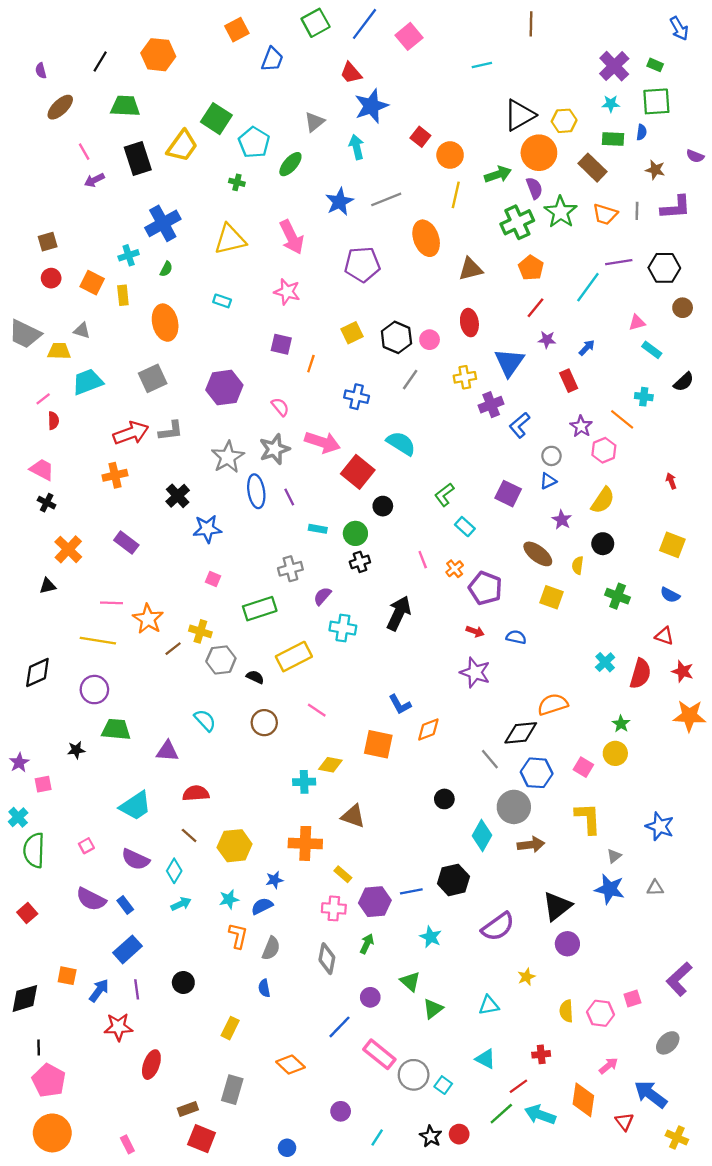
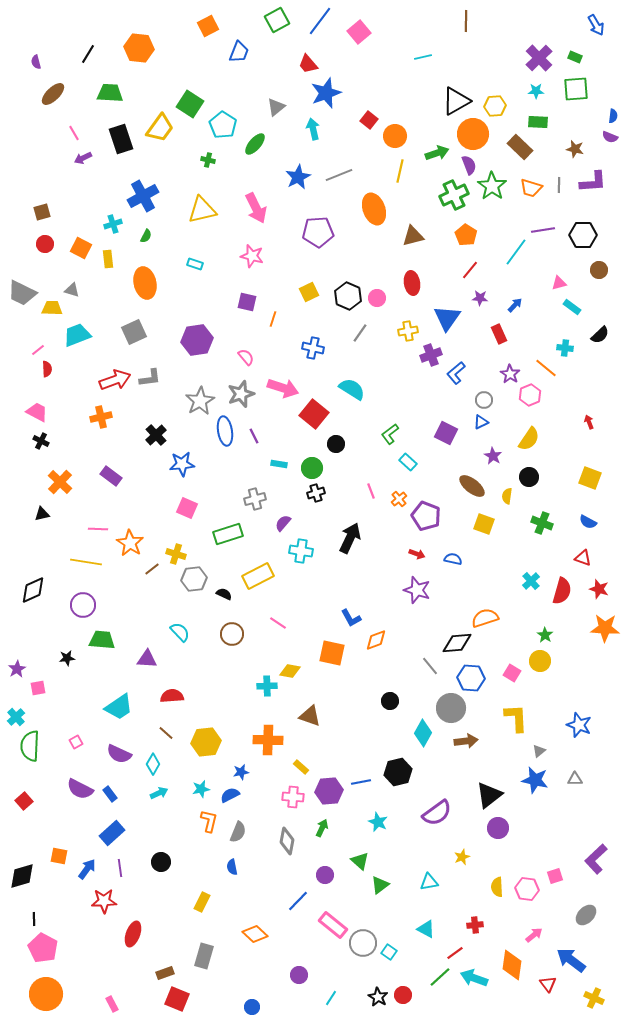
blue semicircle: (642, 132) -> (613, 116), moved
pink square: (213, 579) -> (187, 508), size x1.5

